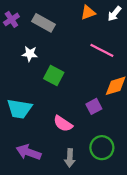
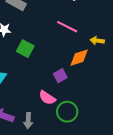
pink semicircle: (63, 124) -> (47, 98), moved
gray arrow: (70, 158) -> (28, 121), moved

